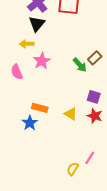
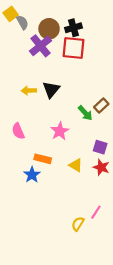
black triangle: (37, 24) -> (51, 90), moved
pink star: (42, 61) -> (60, 131), moved
pink semicircle: (17, 72) -> (18, 131), moved

